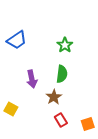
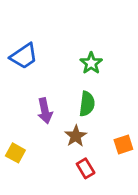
orange square: (88, 124) -> (123, 145), moved

